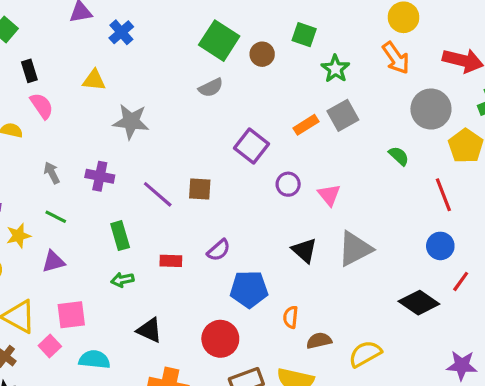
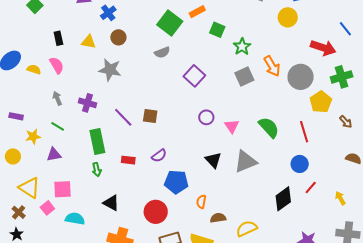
green square: (304, 35) -> (217, 30), moved
brown circle: (262, 54) -> (118, 37), moved
orange arrow: (396, 58) -> (272, 66), moved
black rectangle: (29, 71) -> (58, 38), moved
pink semicircle: (42, 106) -> (57, 65), moved
orange rectangle: (306, 125) -> (197, 12), moved
purple square: (252, 146) -> (194, 76), moved
green semicircle: (399, 156) -> (269, 127), moved, size x1.6
green rectangle: (120, 236) -> (97, 141), size x1.4
green arrow: (122, 280) -> (97, 170), turned -96
black diamond: (419, 303) -> (283, 199), turned -75

